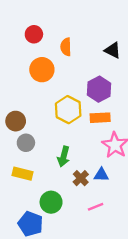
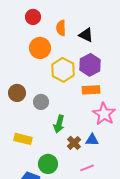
black triangle: (113, 50) -> (86, 35), moved
yellow hexagon: (68, 110) -> (63, 70), moved
gray circle: (26, 143) -> (41, 102), moved

